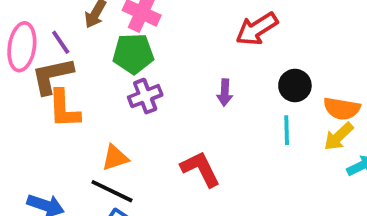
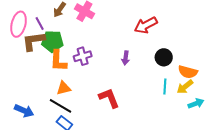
green pentagon: (133, 54) -> (53, 41), moved
orange L-shape: (64, 109) -> (58, 61), moved
cyan line: (287, 130) -> (165, 86), moved

